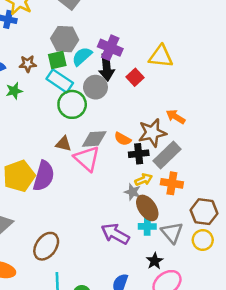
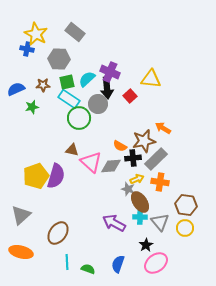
gray hexagon: (65, 39) -> (59, 59), moved
gray diamond: (94, 139) -> (111, 166), moved

